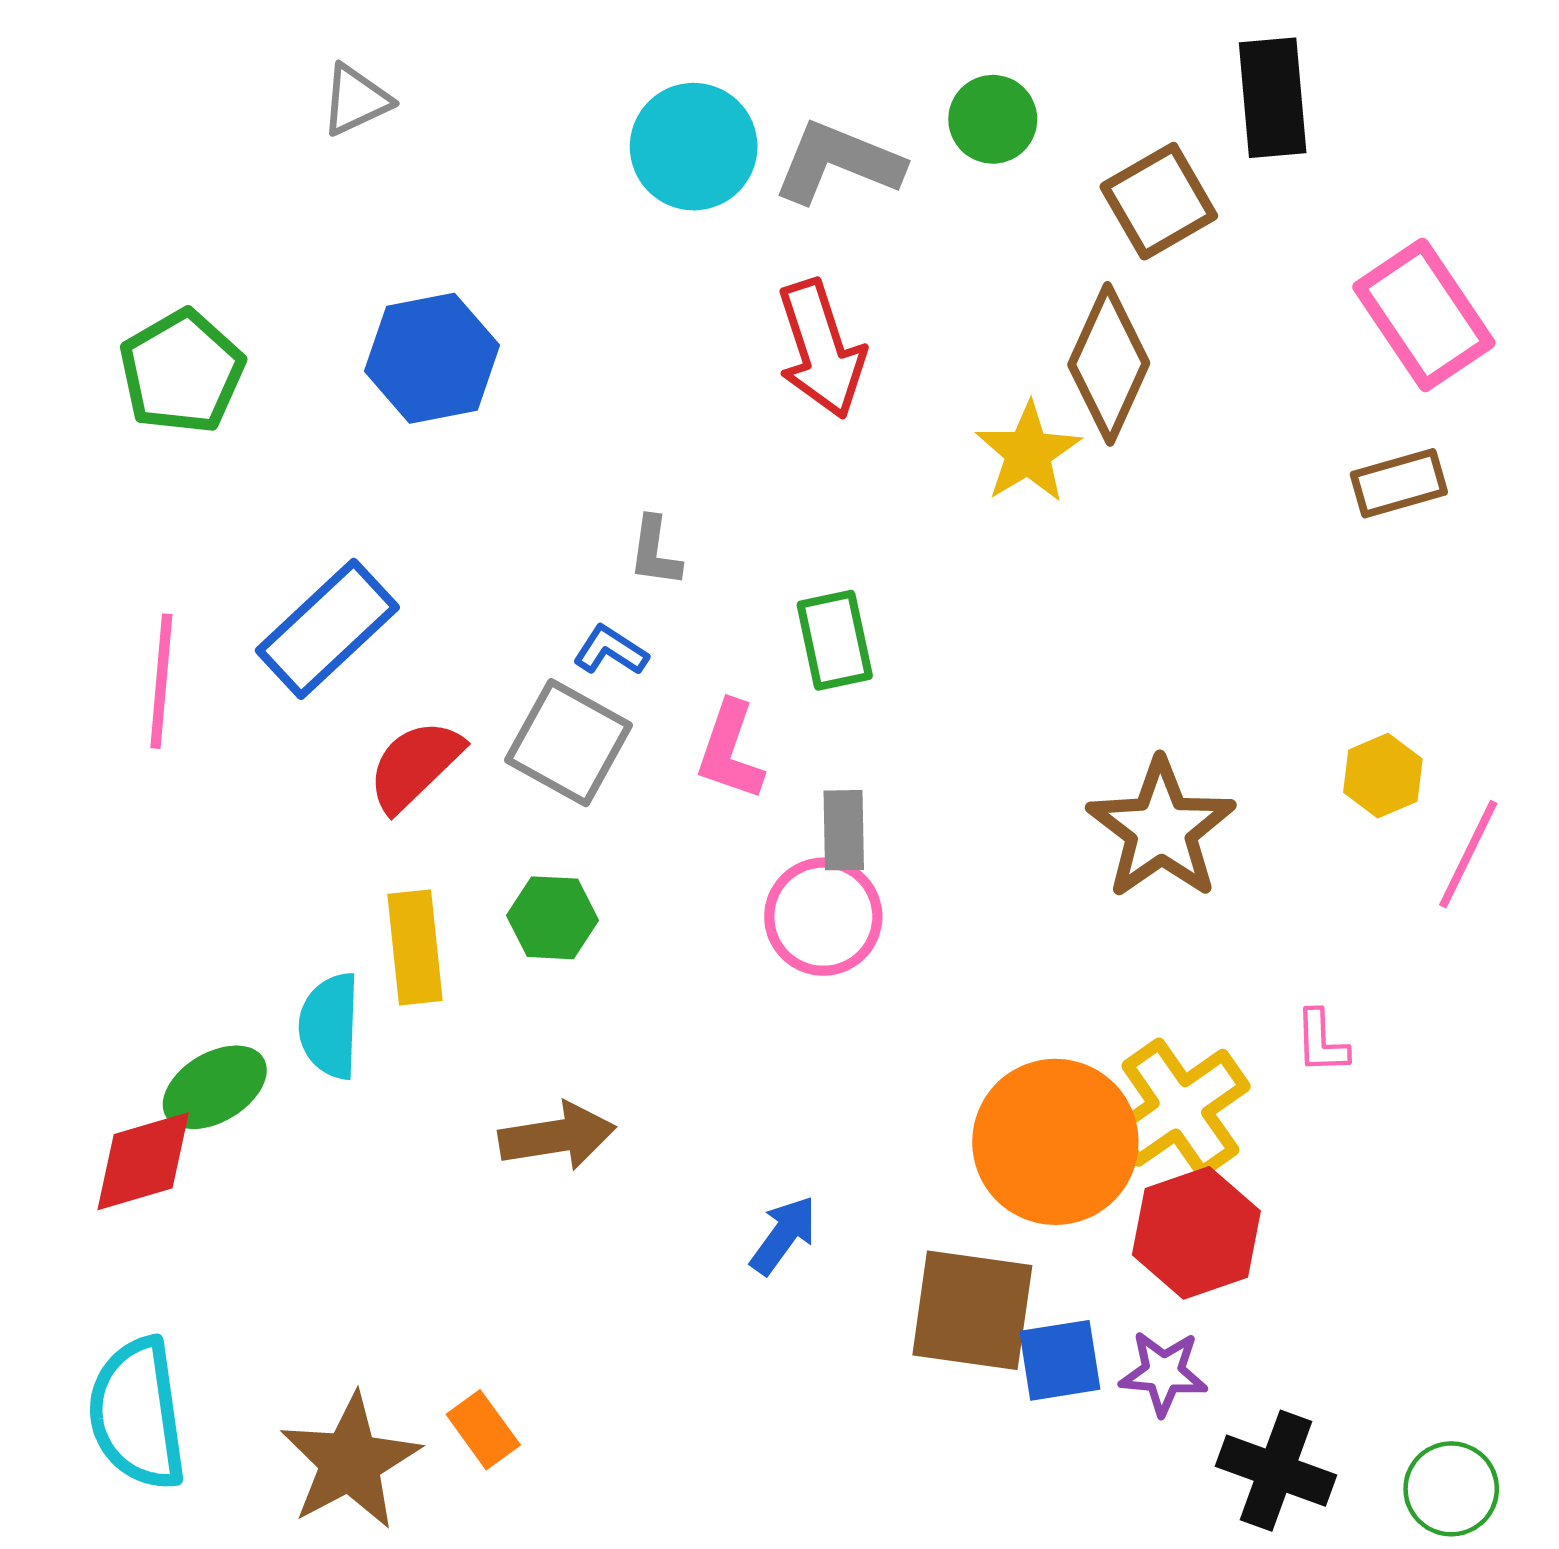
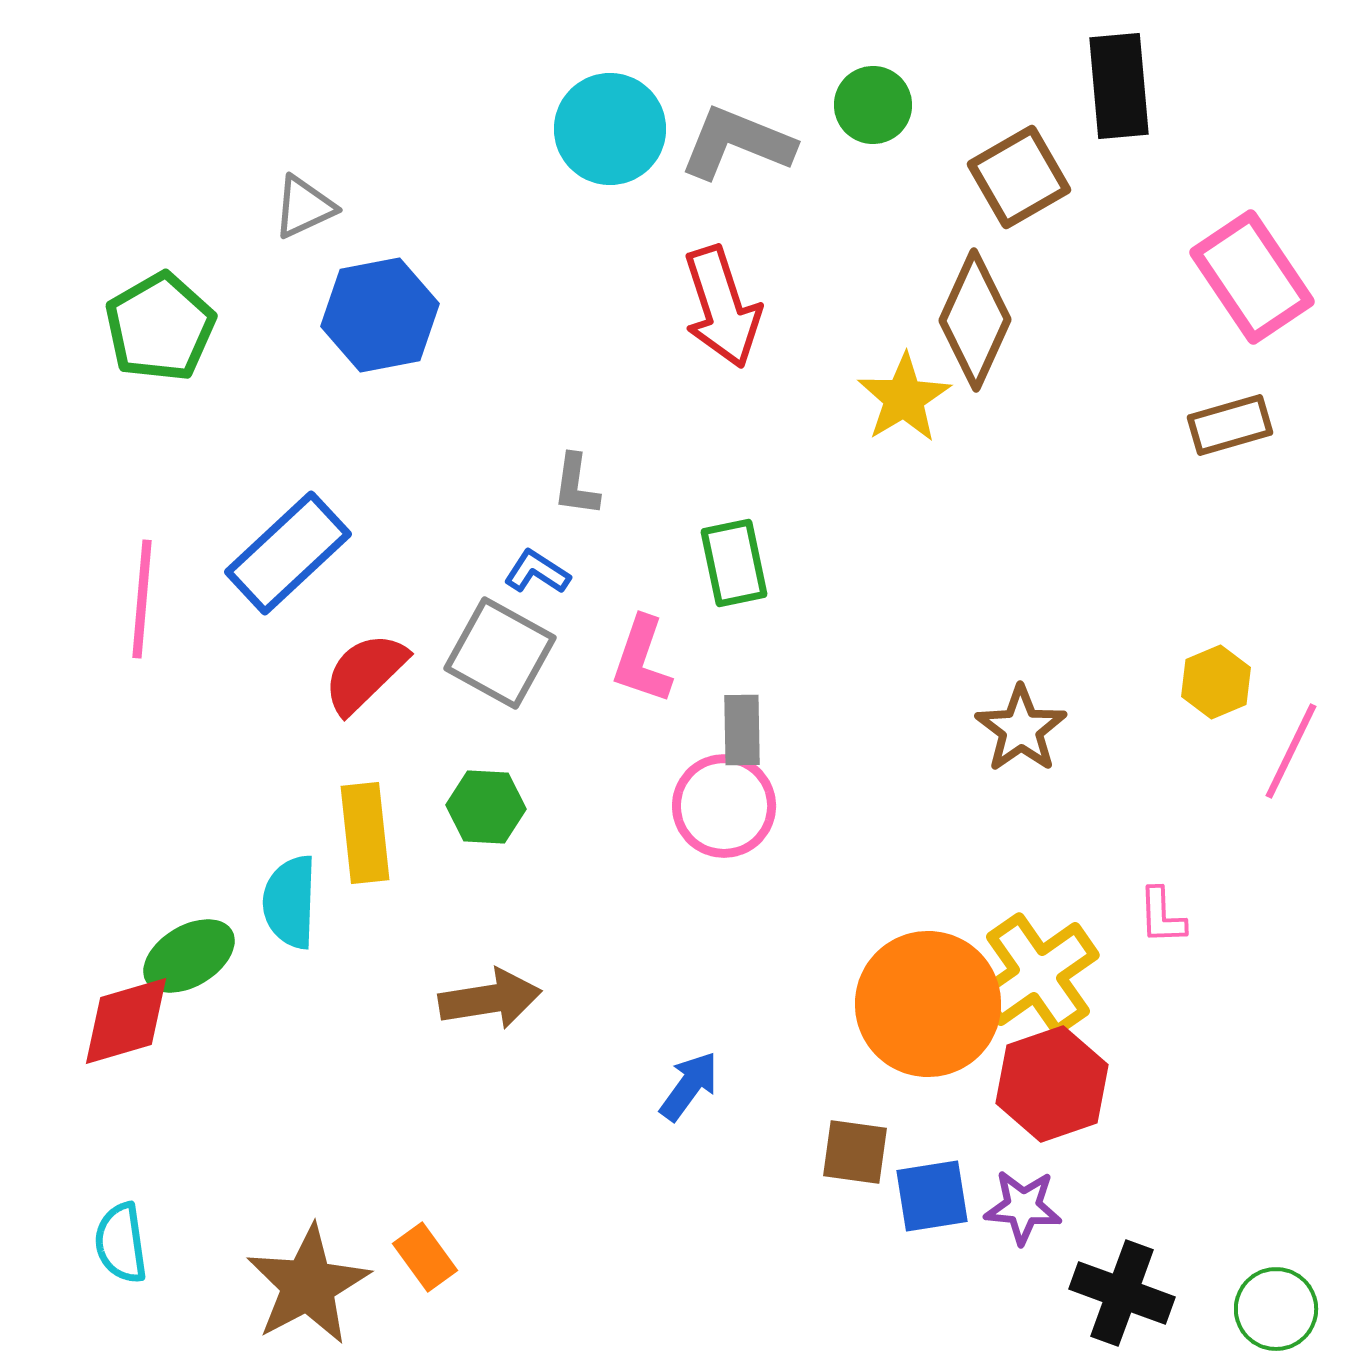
gray triangle: (356, 100) -> (304, 207), moved
brown star: (1161, 829) -> (1021, 729), size x0.7
brown square: (972, 1310) -> (855, 1152), size x0.6
cyan semicircle: (137, 1414) -> (121, 1243), size x0.6

